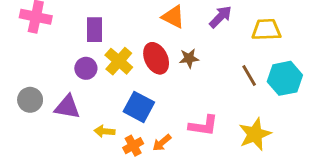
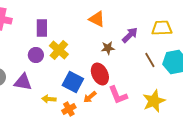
purple arrow: (220, 17) -> (130, 35), moved
red ellipse: (156, 58) -> (100, 74), moved
pink L-shape: (203, 126) -> (118, 95), turned 60
orange arrow: (162, 143) -> (90, 97), moved

